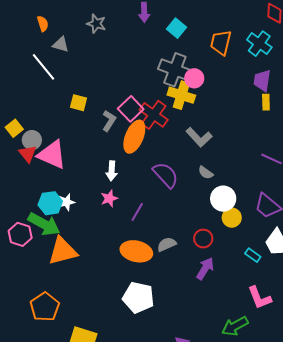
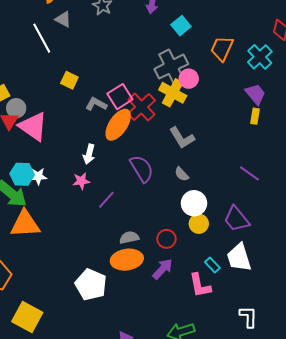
gray cross: (175, 70) -> (171, 66), turned 32
purple trapezoid: (262, 80) -> (255, 94), turned 120
gray L-shape: (109, 121) -> (96, 104), turned -105
orange ellipse: (136, 251) -> (127, 260), moved, turned -32
pink L-shape: (259, 298) -> (200, 285), moved

